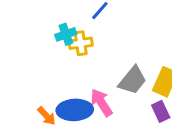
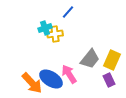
blue ellipse: (75, 110) -> (51, 79), turned 35
orange arrow: (47, 116) -> (32, 83), size x1.6

